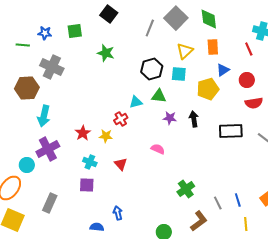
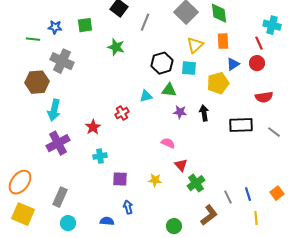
gray line: (150, 28) -> (145, 22), moved
red circle: (247, 80) -> (257, 63), moved
red cross: (121, 119) -> (122, 113), moved
yellow star: (106, 136) -> (155, 180), moved
cyan cross: (90, 162) -> (100, 156), turned -32
red triangle: (121, 164) -> (181, 165), moved
cyan circle: (27, 165) -> (68, 223), moved
purple square: (87, 185) -> (120, 179), moved

